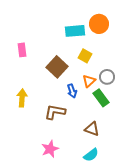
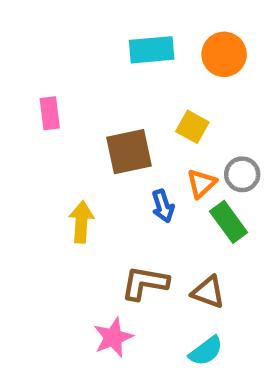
cyan rectangle: (75, 31) -> (152, 50), moved
brown square: (57, 67) -> (129, 152), turned 35
yellow arrow: (22, 98) -> (81, 222), moved
brown L-shape: (55, 112) -> (145, 283), moved

